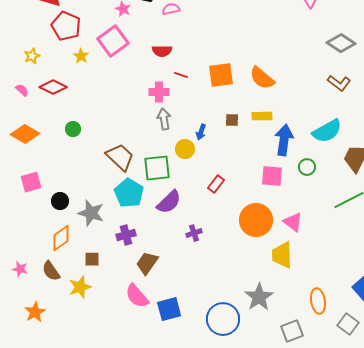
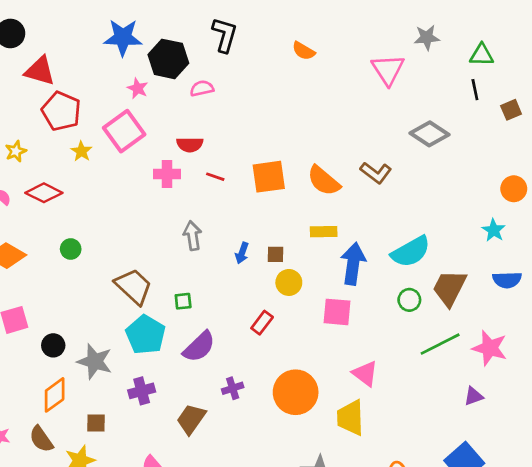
brown L-shape: (339, 83) -> (376, 173), moved
pink cross: (159, 92) -> (167, 174), moved
brown square: (232, 120) -> (275, 254), moved
yellow circle: (185, 149) -> (289, 282), moved
green circle: (307, 167) -> (409, 300), moved
green square: (157, 168) -> (183, 301), size x0.5
orange circle: (256, 220) -> (296, 392), moved
brown trapezoid: (147, 263) -> (191, 419), moved

